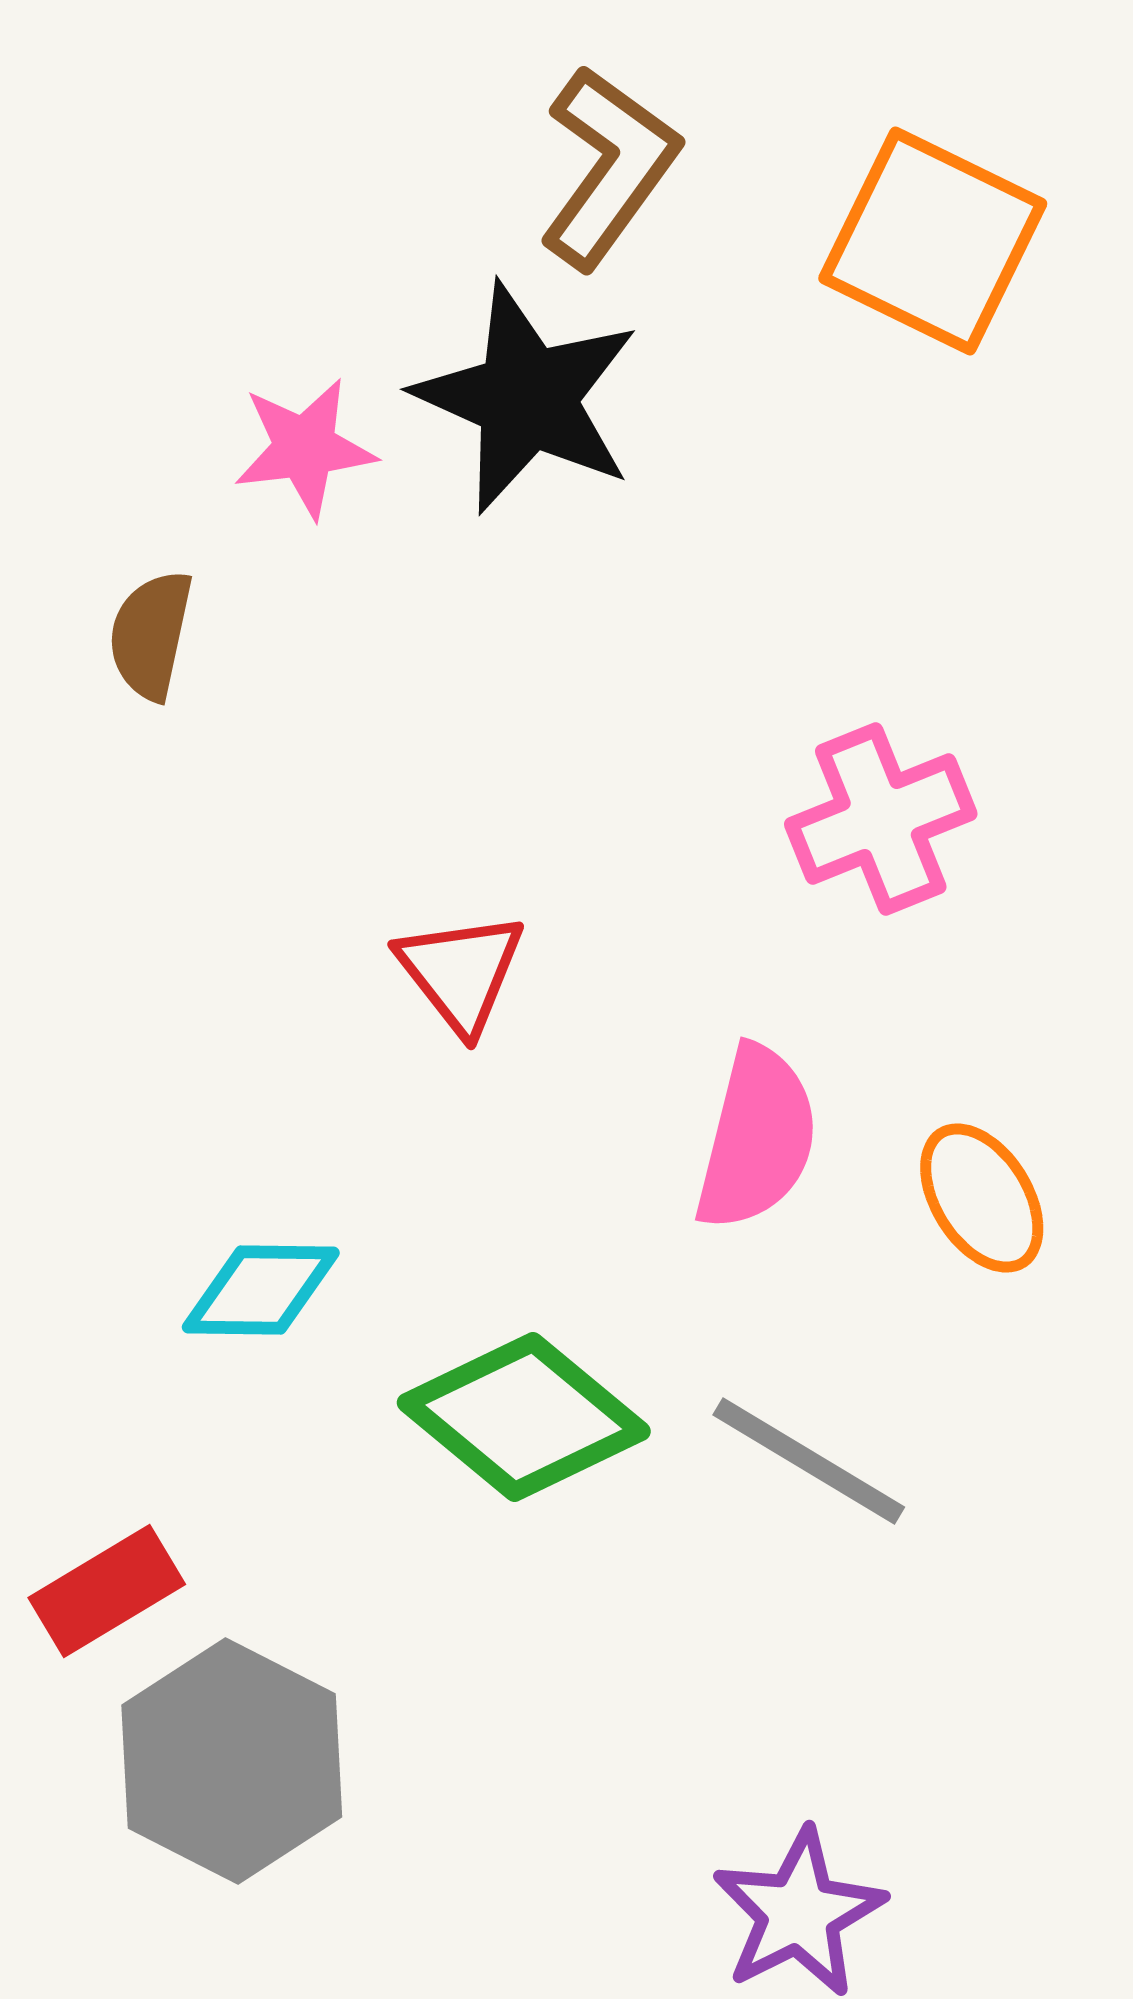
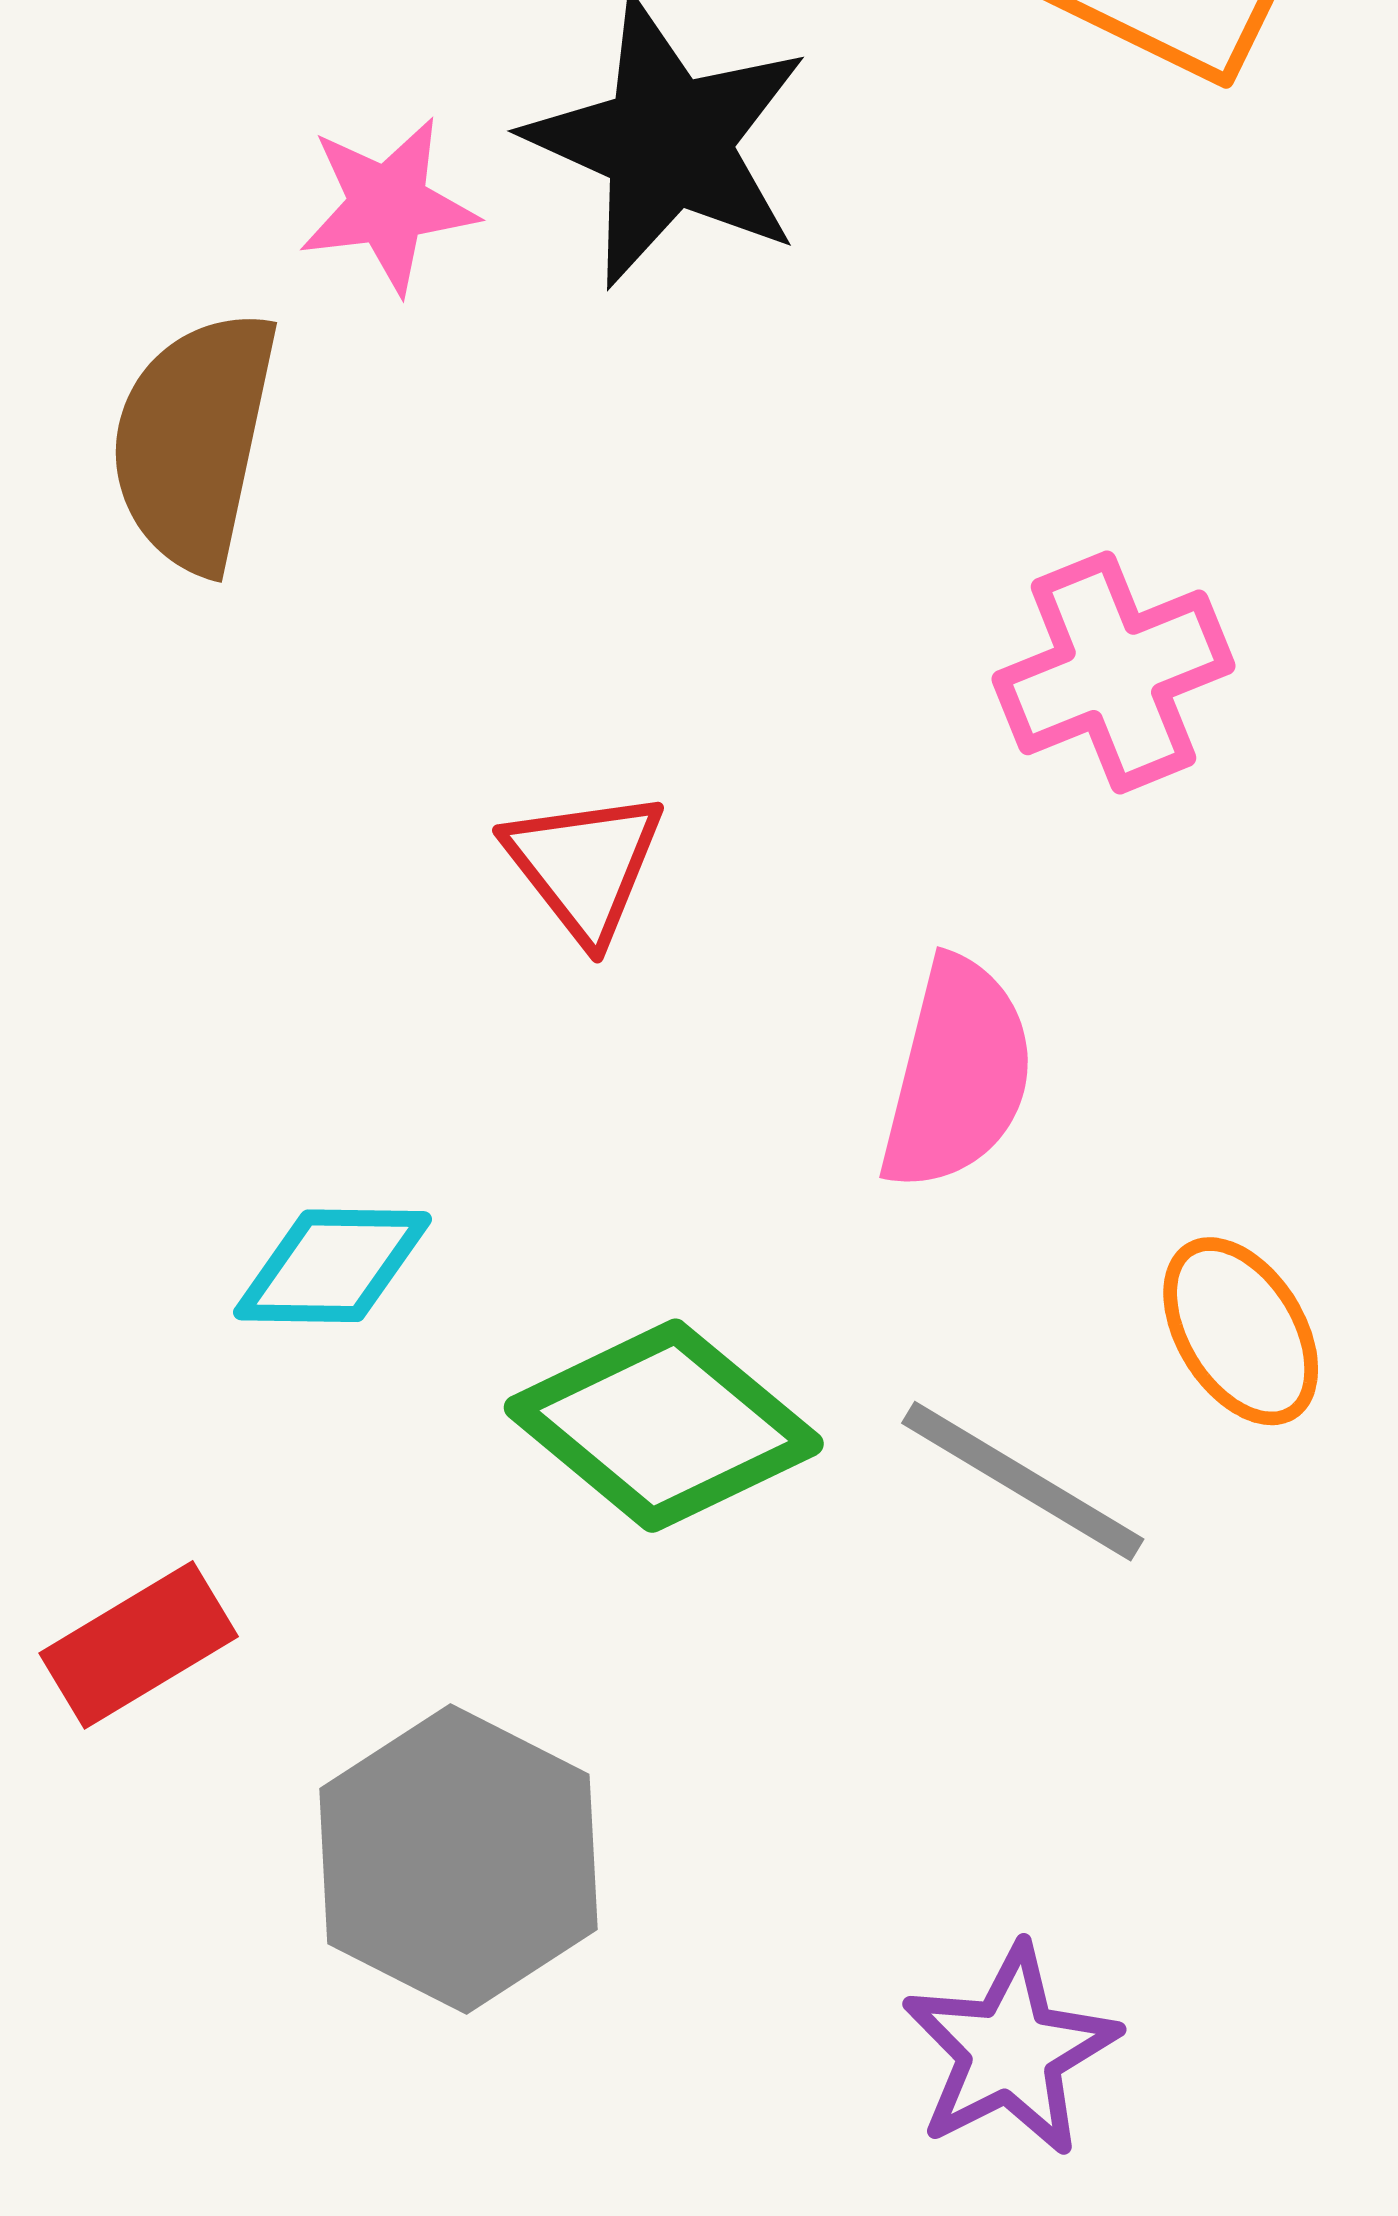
brown semicircle: (151, 635) -> (194, 441), size x1.6
orange ellipse: (982, 1198) -> (1241, 1331), moved
gray hexagon: (232, 1761) -> (458, 1859), moved

